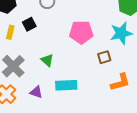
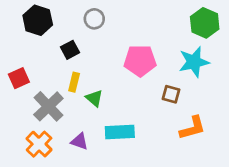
yellow rectangle: (10, 32) -> (74, 82), moved
brown square: (104, 57) -> (171, 94), turned 32

